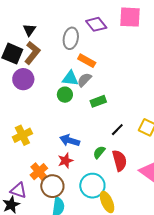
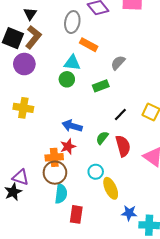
gray semicircle: (84, 80) -> (118, 63), moved
yellow cross: (22, 135) -> (23, 108), moved, turned 36
orange cross: (39, 172) -> (54, 157), moved, turned 36
cyan circle: (92, 186) -> (96, 172), size x0.6

